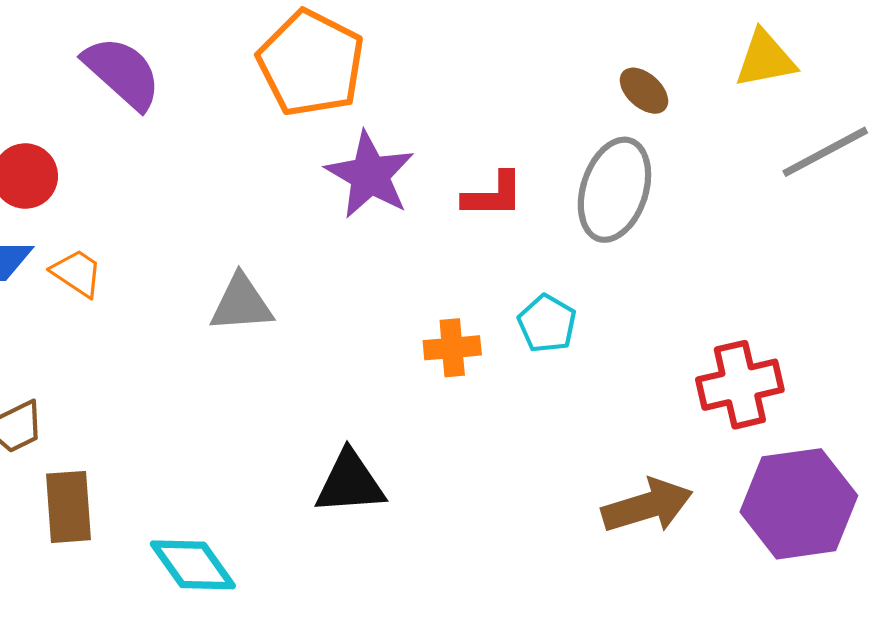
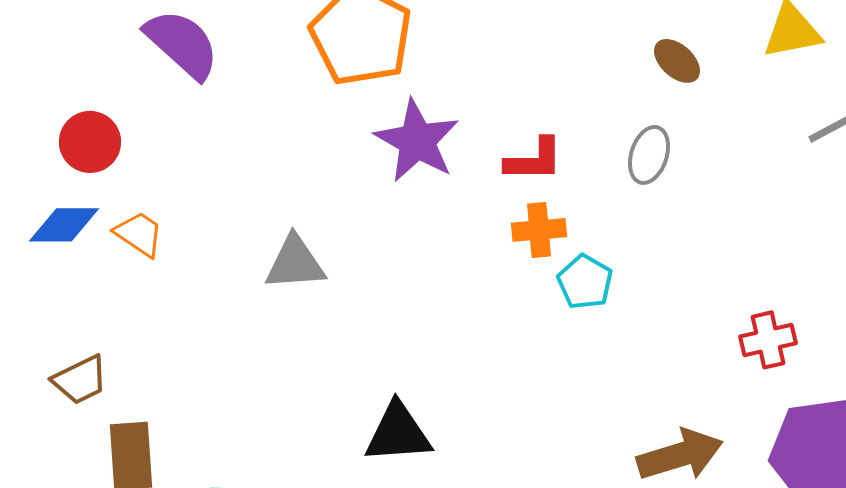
gray ellipse: (614, 190) -> (649, 155), size x0.6
orange cross: (452, 348) -> (539, 230), moved
red cross: (740, 385) -> (768, 340), size x0.7

